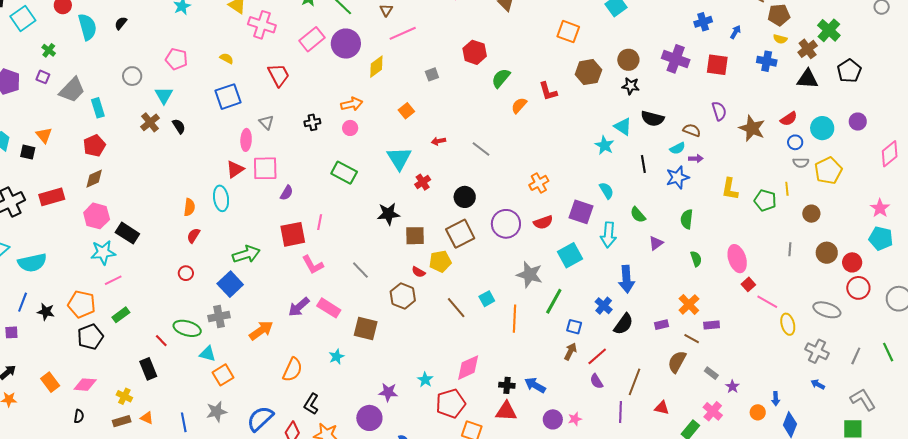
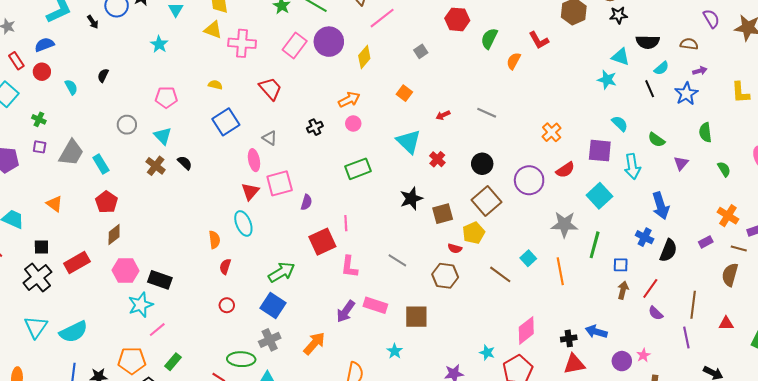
cyan semicircle: (87, 27) -> (71, 87), size x0.6
cyan semicircle: (677, 148) -> (661, 68), moved
black square: (28, 152) -> (41, 247), moved
green rectangle: (344, 173) -> (358, 169), turned -35
pink L-shape: (313, 265) -> (349, 267), turned 50

